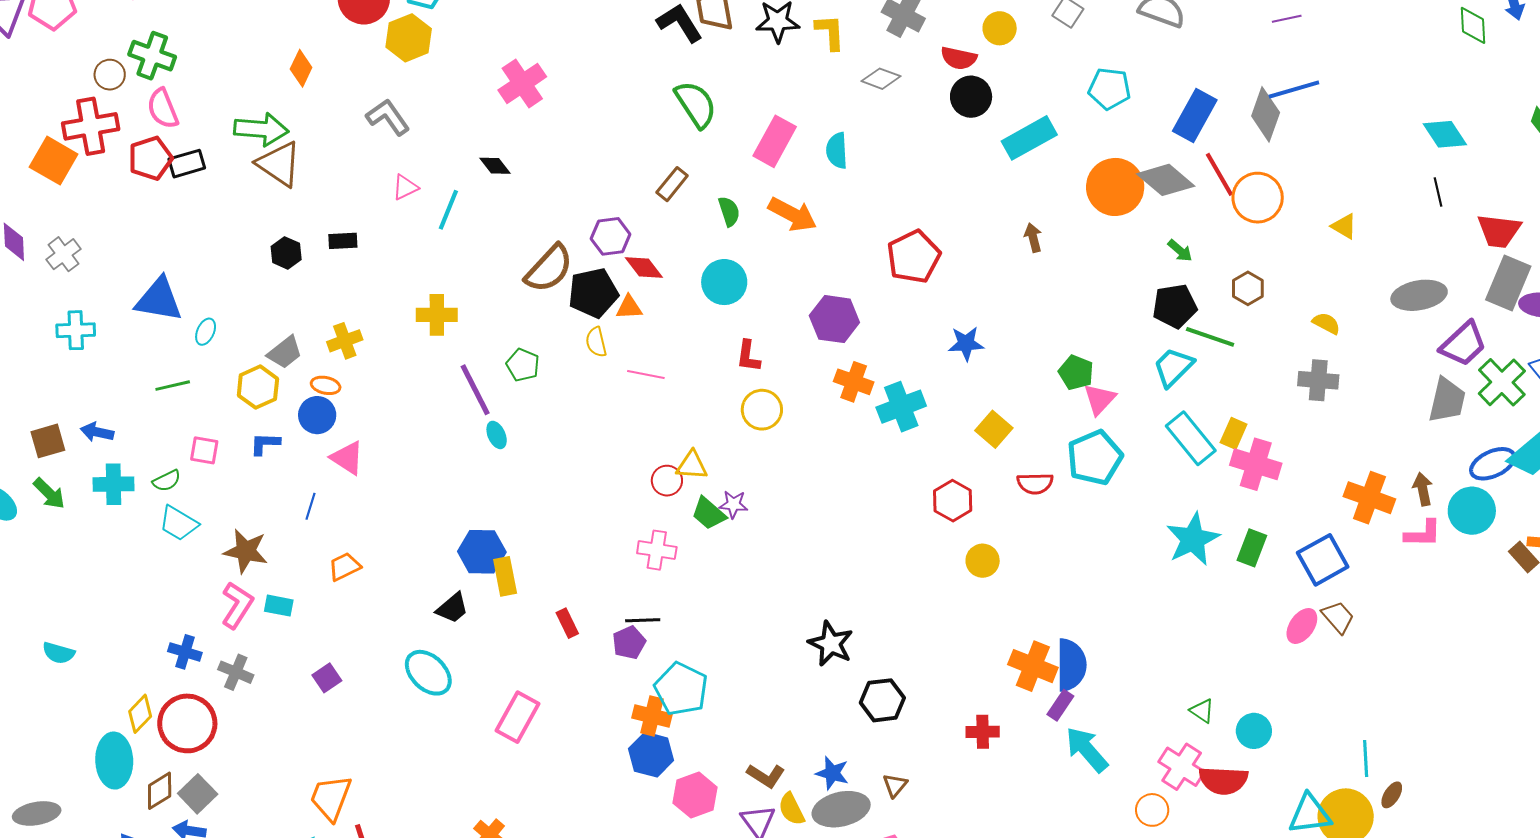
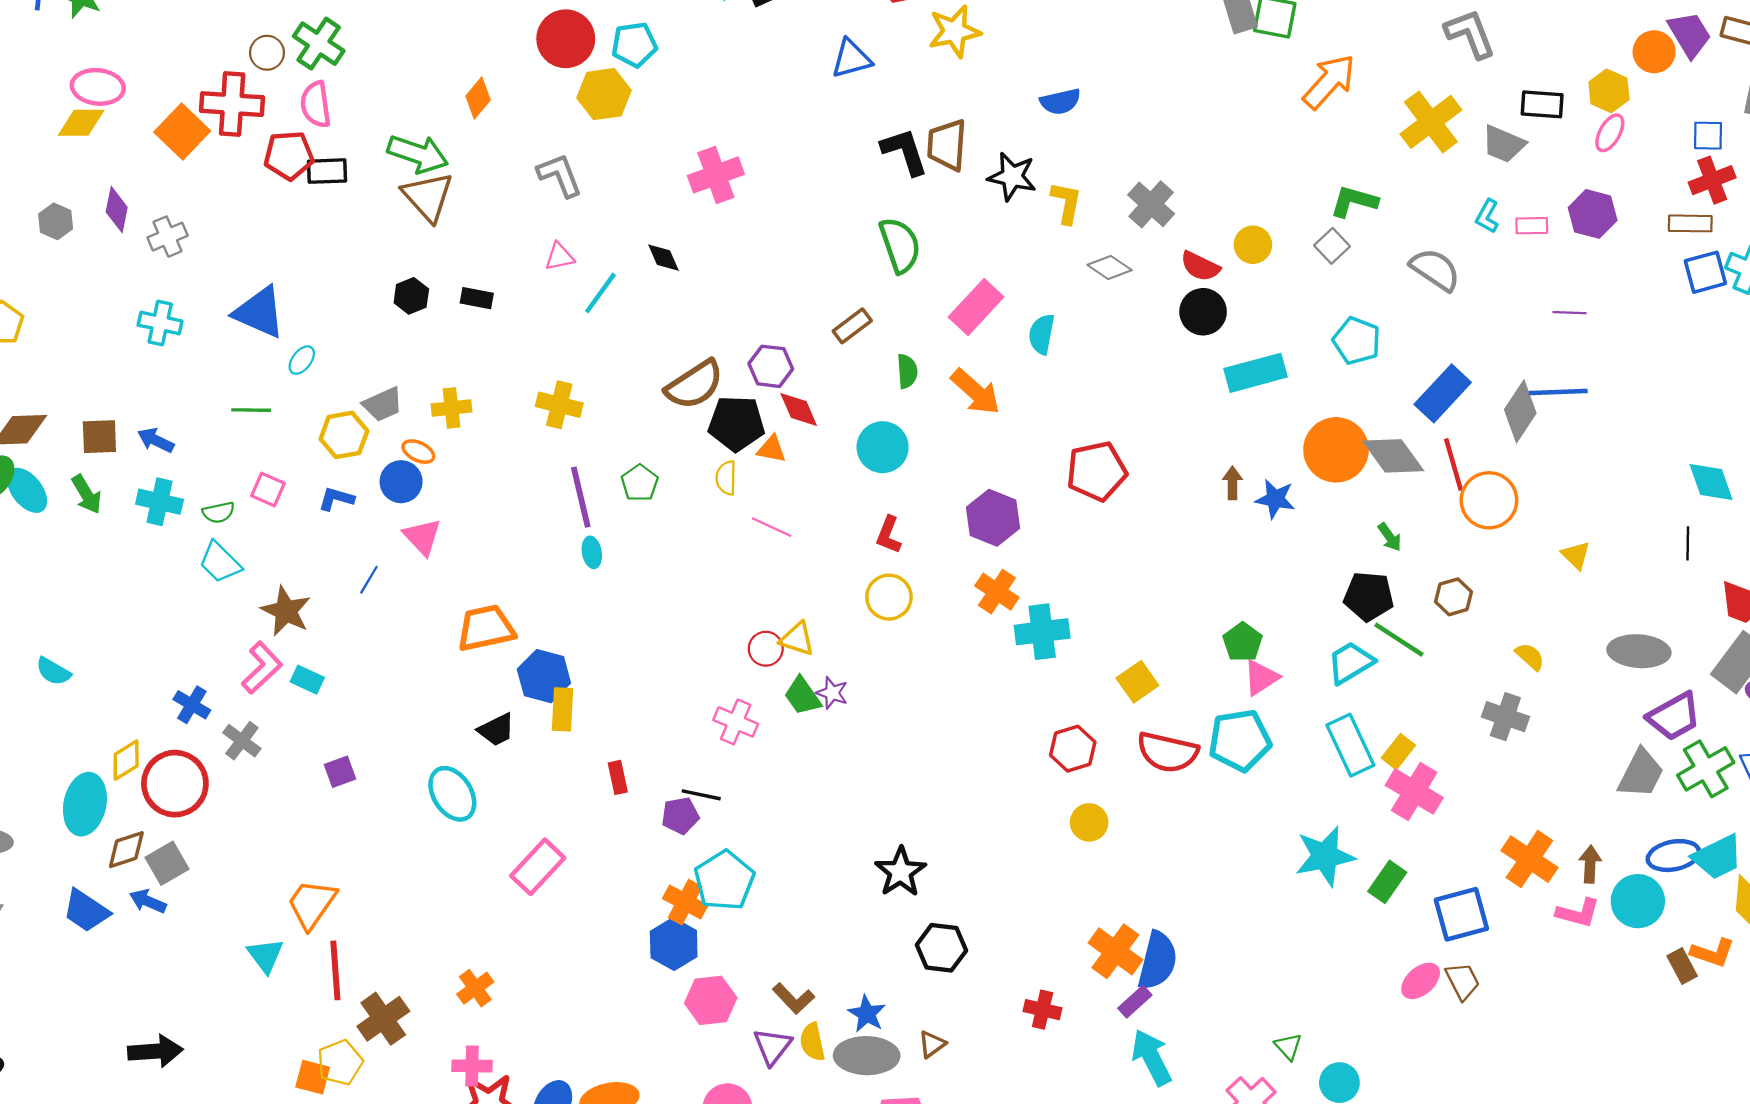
blue star: (966, 344) -> (1275, 499), moved
red semicircle: (1035, 483) -> (1168, 752), size x1.5
orange trapezoid: (344, 567) -> (486, 628), moved, size x1.6

